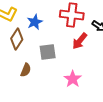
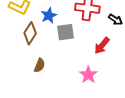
red arrow: (80, 41) -> (102, 46), moved
gray square: (48, 52) -> (66, 32), moved

